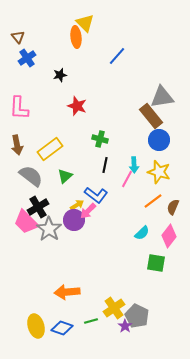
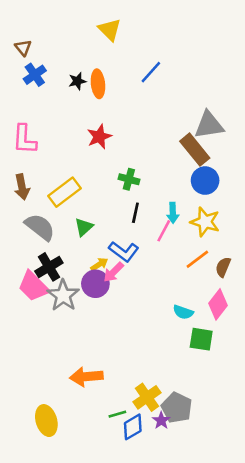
orange ellipse: (76, 37) -> (98, 84), moved
black star: (60, 75) -> (77, 81), moved
red star: (77, 106) -> (99, 137), turned 30
cyan semicircle: (142, 233) -> (183, 312), moved, turned 63
blue diamond: (62, 328) -> (133, 427), moved, turned -50

